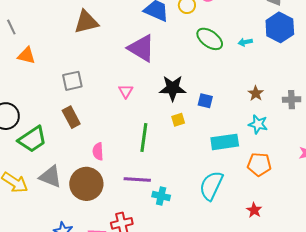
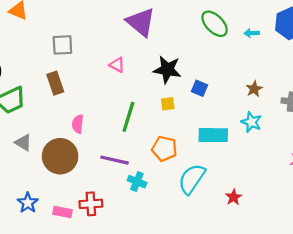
pink triangle: (126, 91) -> (117, 65), turned -42
orange pentagon: (259, 164) -> (164, 149), moved
gray triangle: (50, 177) -> (23, 143), size x0.7
red star: (254, 210) -> (234, 197), moved

